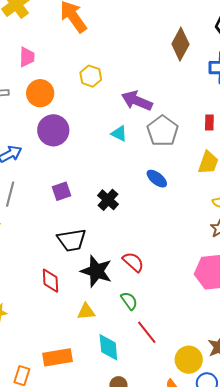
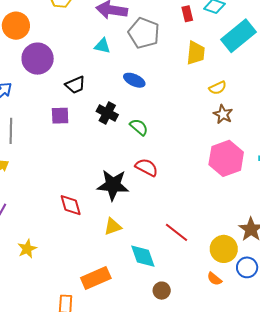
blue ellipse: (157, 179) -> (134, 80), moved
purple square: (62, 191) -> (60, 116), turned 30
black trapezoid: (72, 240) -> (75, 85), moved, size x0.7
green semicircle: (129, 301) -> (139, 127), moved

